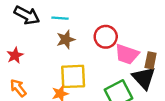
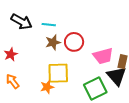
red circle: (106, 37) -> (74, 42), moved
pink trapezoid: (127, 54) -> (103, 56), turned -35

